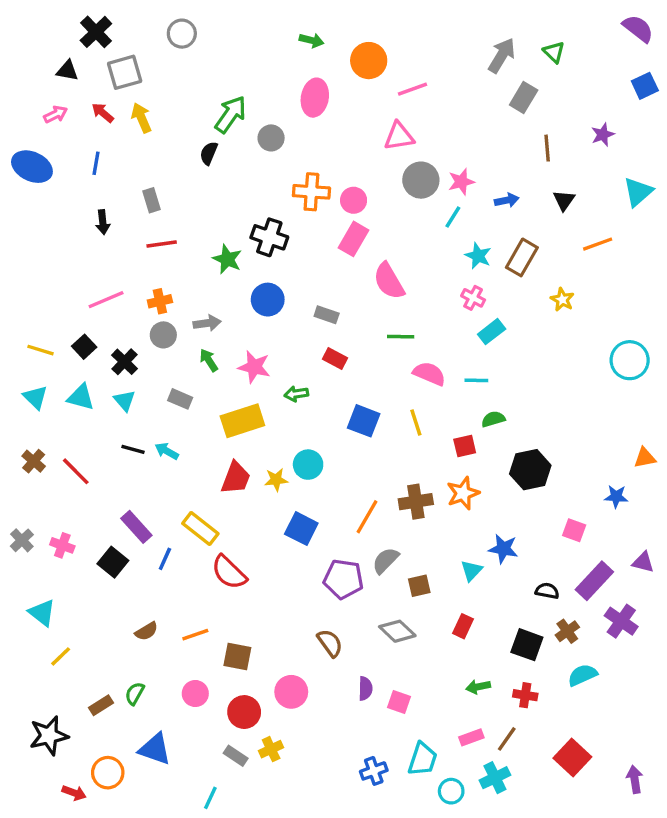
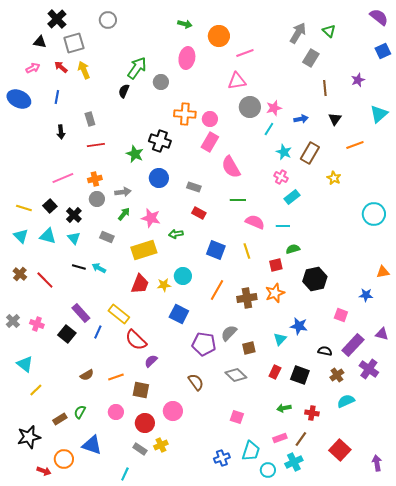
green arrow: (209, 360) -> (124, 214), turned 72
orange line: (367, 517) -> (217, 290), moved
black square: (527, 645) -> (300, 375), moved
purple semicircle: (365, 688) -> (151, 361), moved, turned -136

